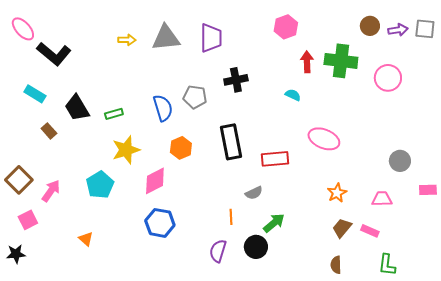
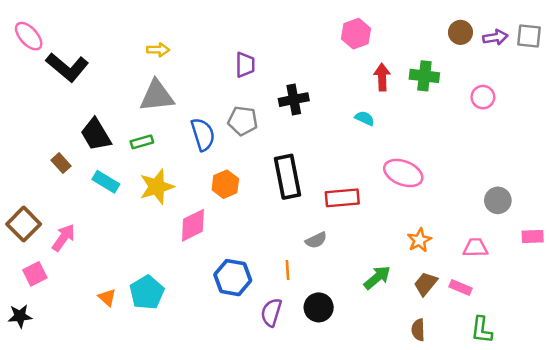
gray triangle: (166, 38) -> (157, 96), moved
purple trapezoid: (211, 38) -> (245, 65), moved, size x0.7
green cross: (341, 61) -> (424, 76), size x0.7
pink circle: (388, 78) -> (483, 97), size x0.7
cyan rectangle: (35, 94) -> (106, 182), moved
cyan pentagon: (100, 185) -> (147, 292), moved
blue hexagon: (160, 223) -> (233, 278), moved
green arrow: (274, 223) -> (377, 278), moved

